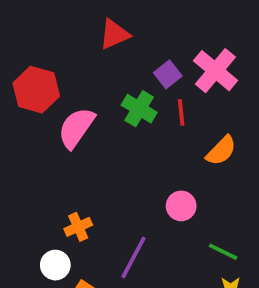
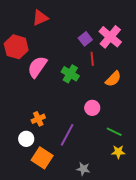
red triangle: (114, 34) -> (40, 18), moved
green cross: (139, 109) -> (70, 74), moved

